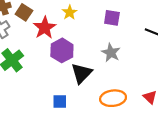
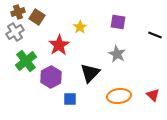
yellow star: (70, 12) -> (80, 27), moved
red star: (45, 28) -> (59, 45), moved
purple hexagon: (62, 50) -> (51, 77), moved

